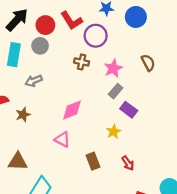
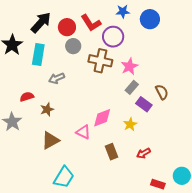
gray circle: (40, 46) -> (73, 46), moved
brown cross: (82, 62) -> (100, 61), size x1.6
brown semicircle: (148, 63) -> (162, 92), moved
pink diamond: (72, 110) -> (102, 118), moved
brown triangle: (18, 162) -> (50, 140), moved, turned -30
red arrow: (128, 163) -> (144, 153), turned 96

